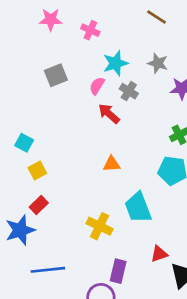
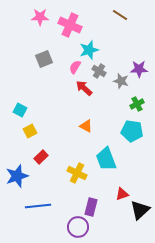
pink cross: (90, 30) -> (70, 25), size x1.6
gray star: (158, 63) -> (121, 81), moved
orange triangle: (112, 164) -> (86, 126), turned 32
red rectangle: (39, 205) -> (41, 157), moved

